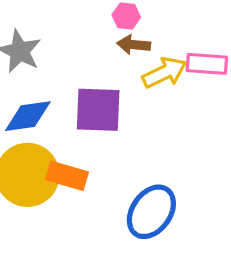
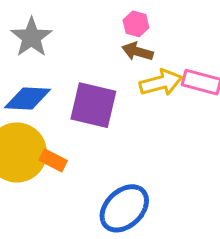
orange rectangle: (67, 176) -> (53, 160), size x0.7

